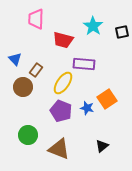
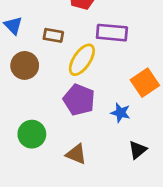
brown rectangle: (36, 70) -> (53, 35), moved, turned 64
blue star: (87, 108) -> (121, 113), moved
brown triangle: (59, 149) -> (76, 154), size x0.7

